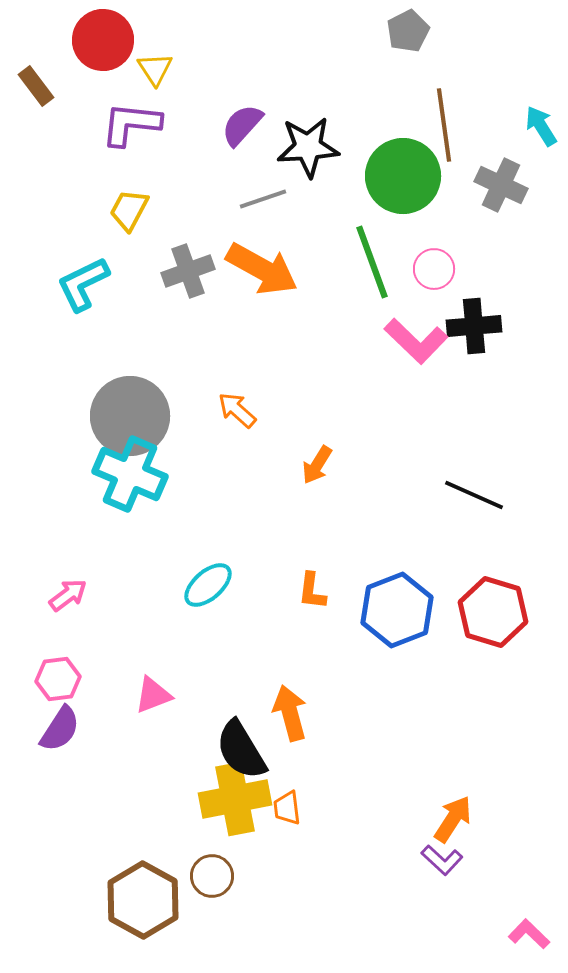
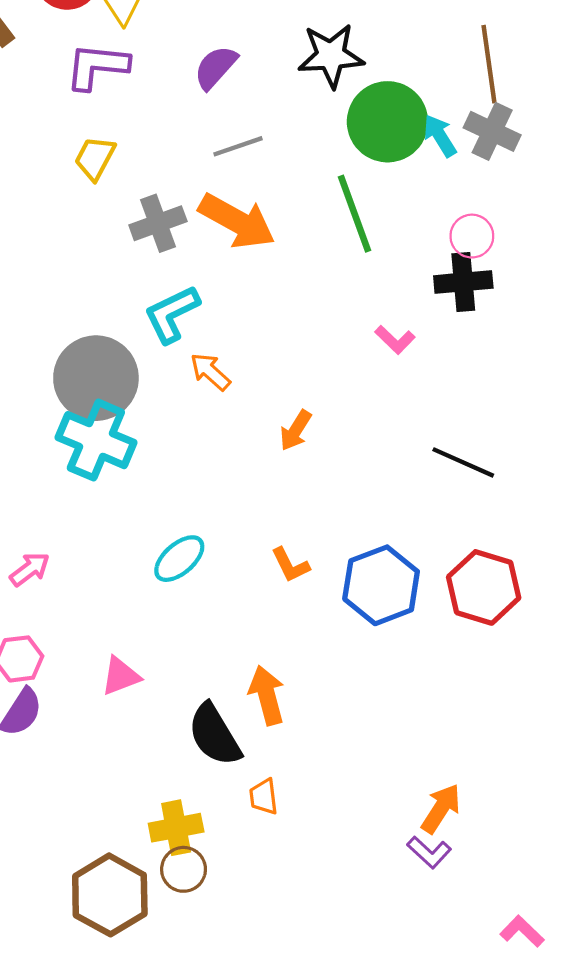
brown line: (444, 125) -> (489, 64), moved
cyan arrow: (541, 126) -> (440, 136), moved
black star: (308, 147) -> (331, 56), moved
pink circle: (434, 269) -> (472, 236), moved
cyan L-shape: (83, 284) -> (172, 314), moved
pink L-shape: (416, 341) -> (395, 340), moved, size x0.6
orange L-shape: (312, 591) -> (290, 565), turned -33
yellow cross: (235, 799) -> (176, 828), moved, size x0.7

